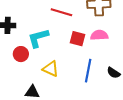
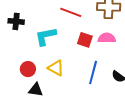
red circle: (21, 54) -> (28, 69), moved

